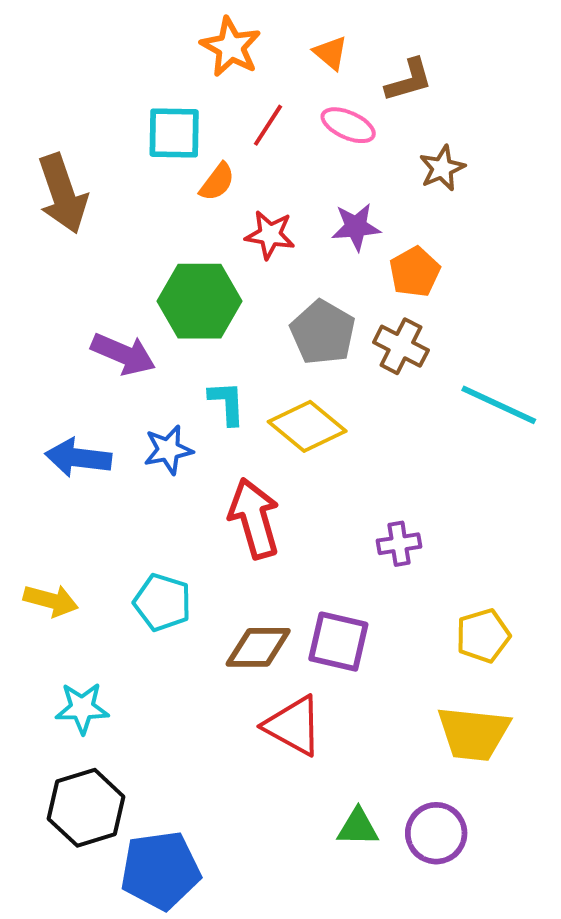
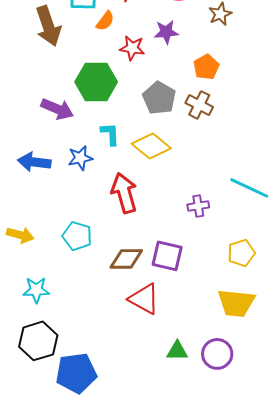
brown arrow: (63, 194) -> (48, 26), moved
purple star: (356, 227) -> (166, 32), moved
cyan line: (499, 405) -> (249, 188), moved

